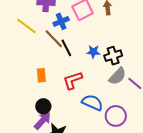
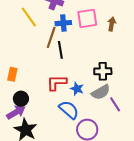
brown line: (54, 39) -> (51, 37), turned 45
blue star: (93, 52) -> (77, 89), moved
orange rectangle: (41, 75) -> (12, 74), moved

